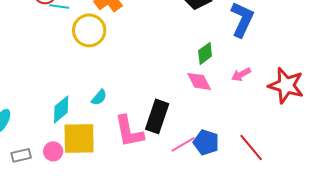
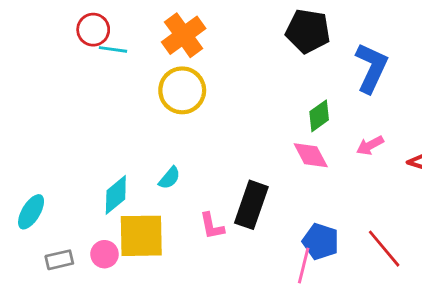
yellow circle: (89, 30) -> (182, 90), moved
pink L-shape: (129, 131) -> (212, 226), size x0.6
pink line: (183, 144) -> (304, 265), moved, turned -45

